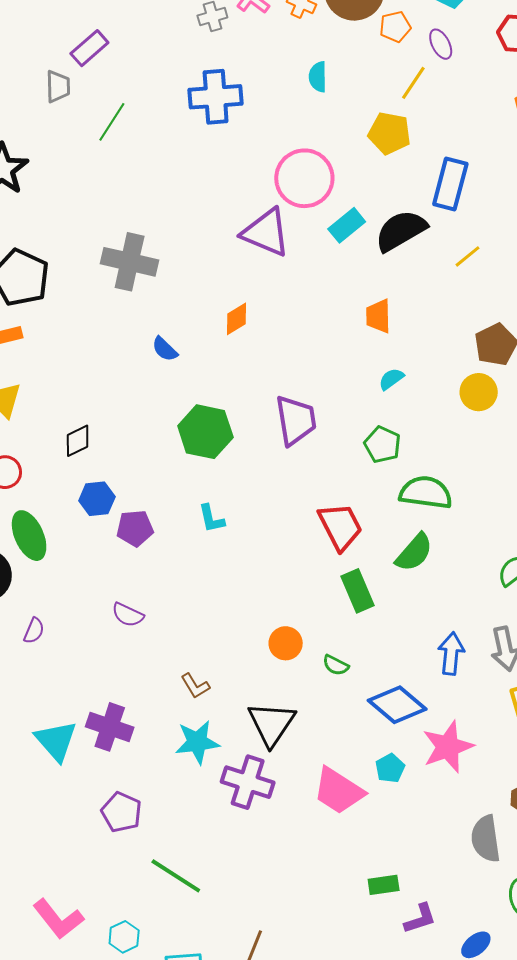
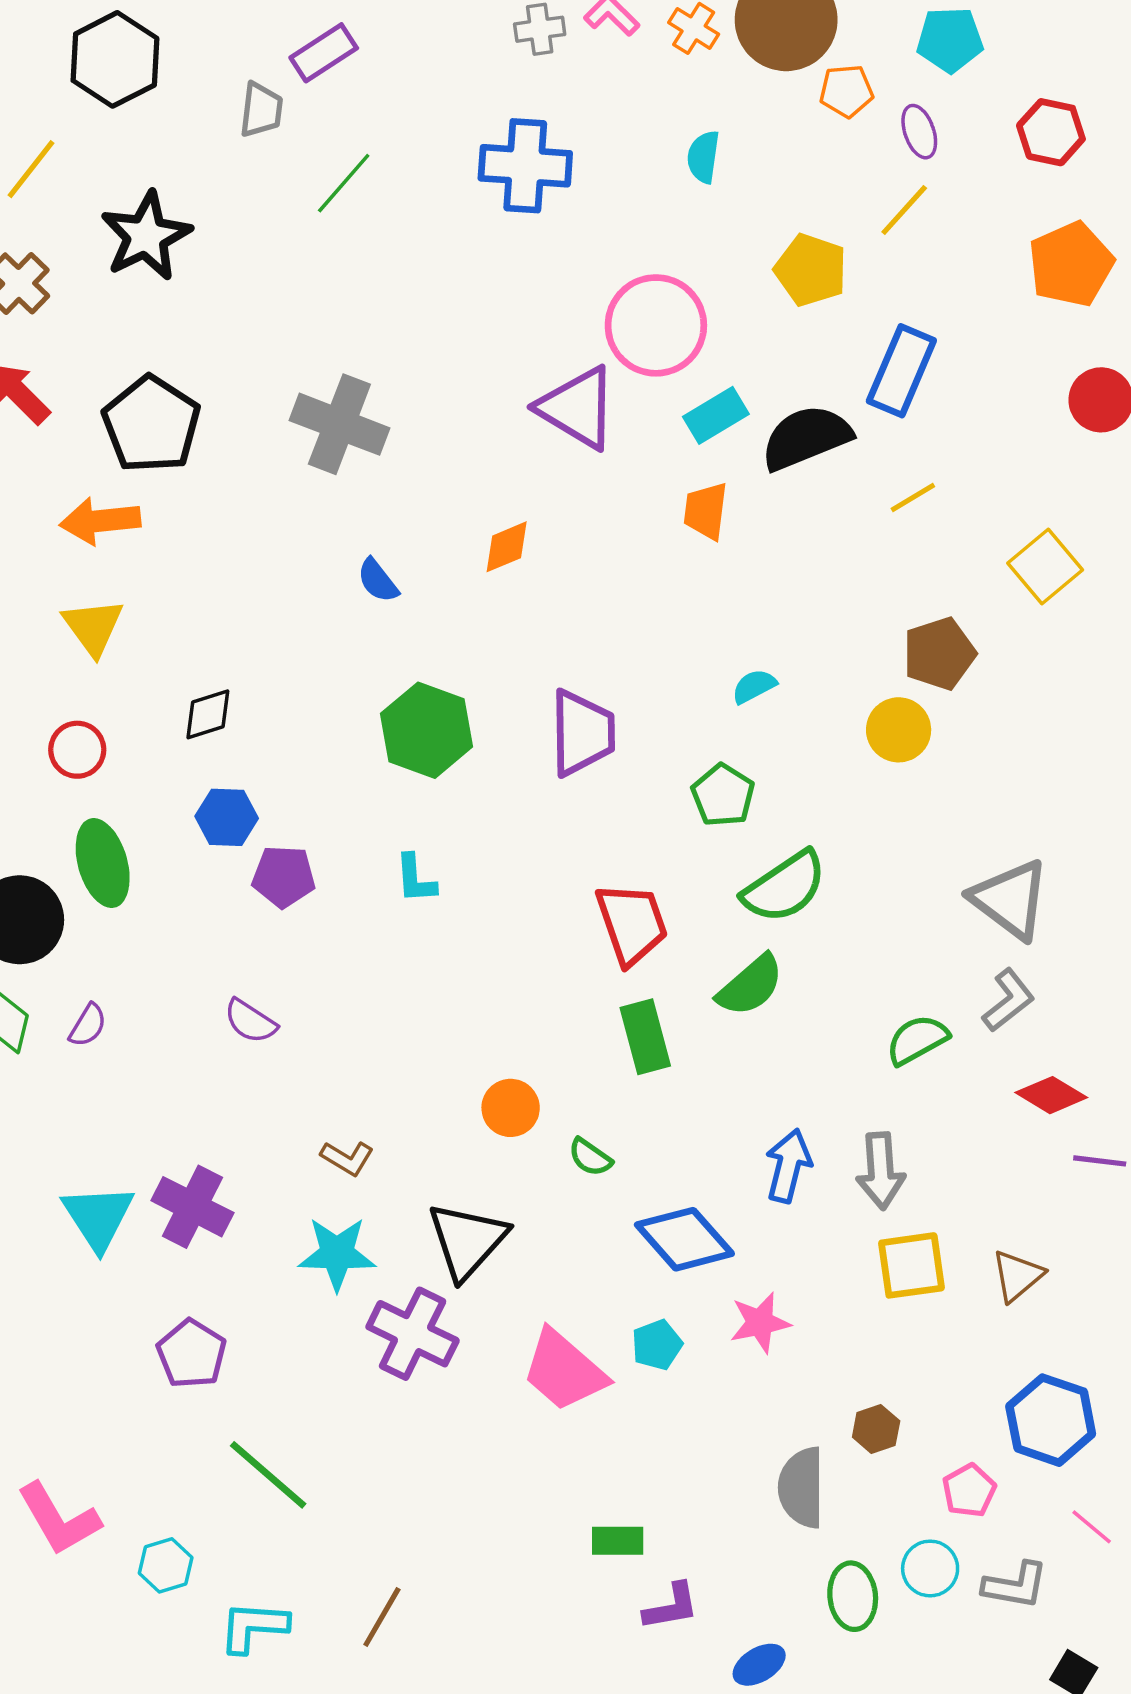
yellow line: (413, 83) -> (904, 210), moved
orange trapezoid: (378, 316) -> (706, 511), moved
green semicircle: (426, 493) -> (785, 887), turned 130
brown L-shape: (195, 686) -> (347, 1158), turned -36
pink star: (448, 747) -> (760, 1323), size x0.7

